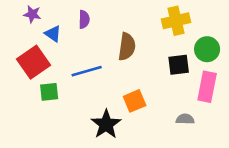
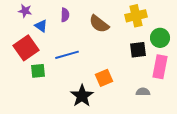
brown semicircle: (127, 47) -> (99, 24), moved, turned 120

